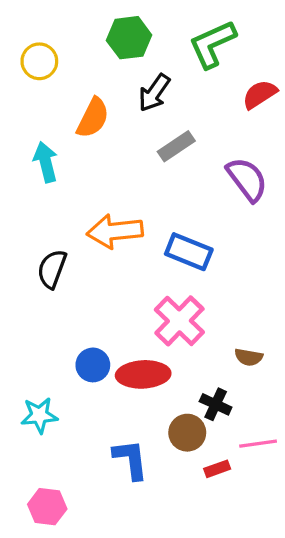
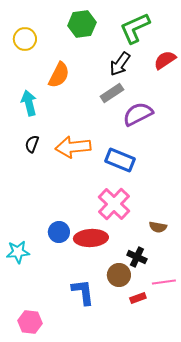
black arrow: (154, 93) -> (120, 64), moved
purple semicircle: (247, 179) -> (138, 114), moved, turned -80
black semicircle: (52, 269) -> (32, 144), moved, size x0.7
cyan star: (39, 415) -> (18, 252), moved

